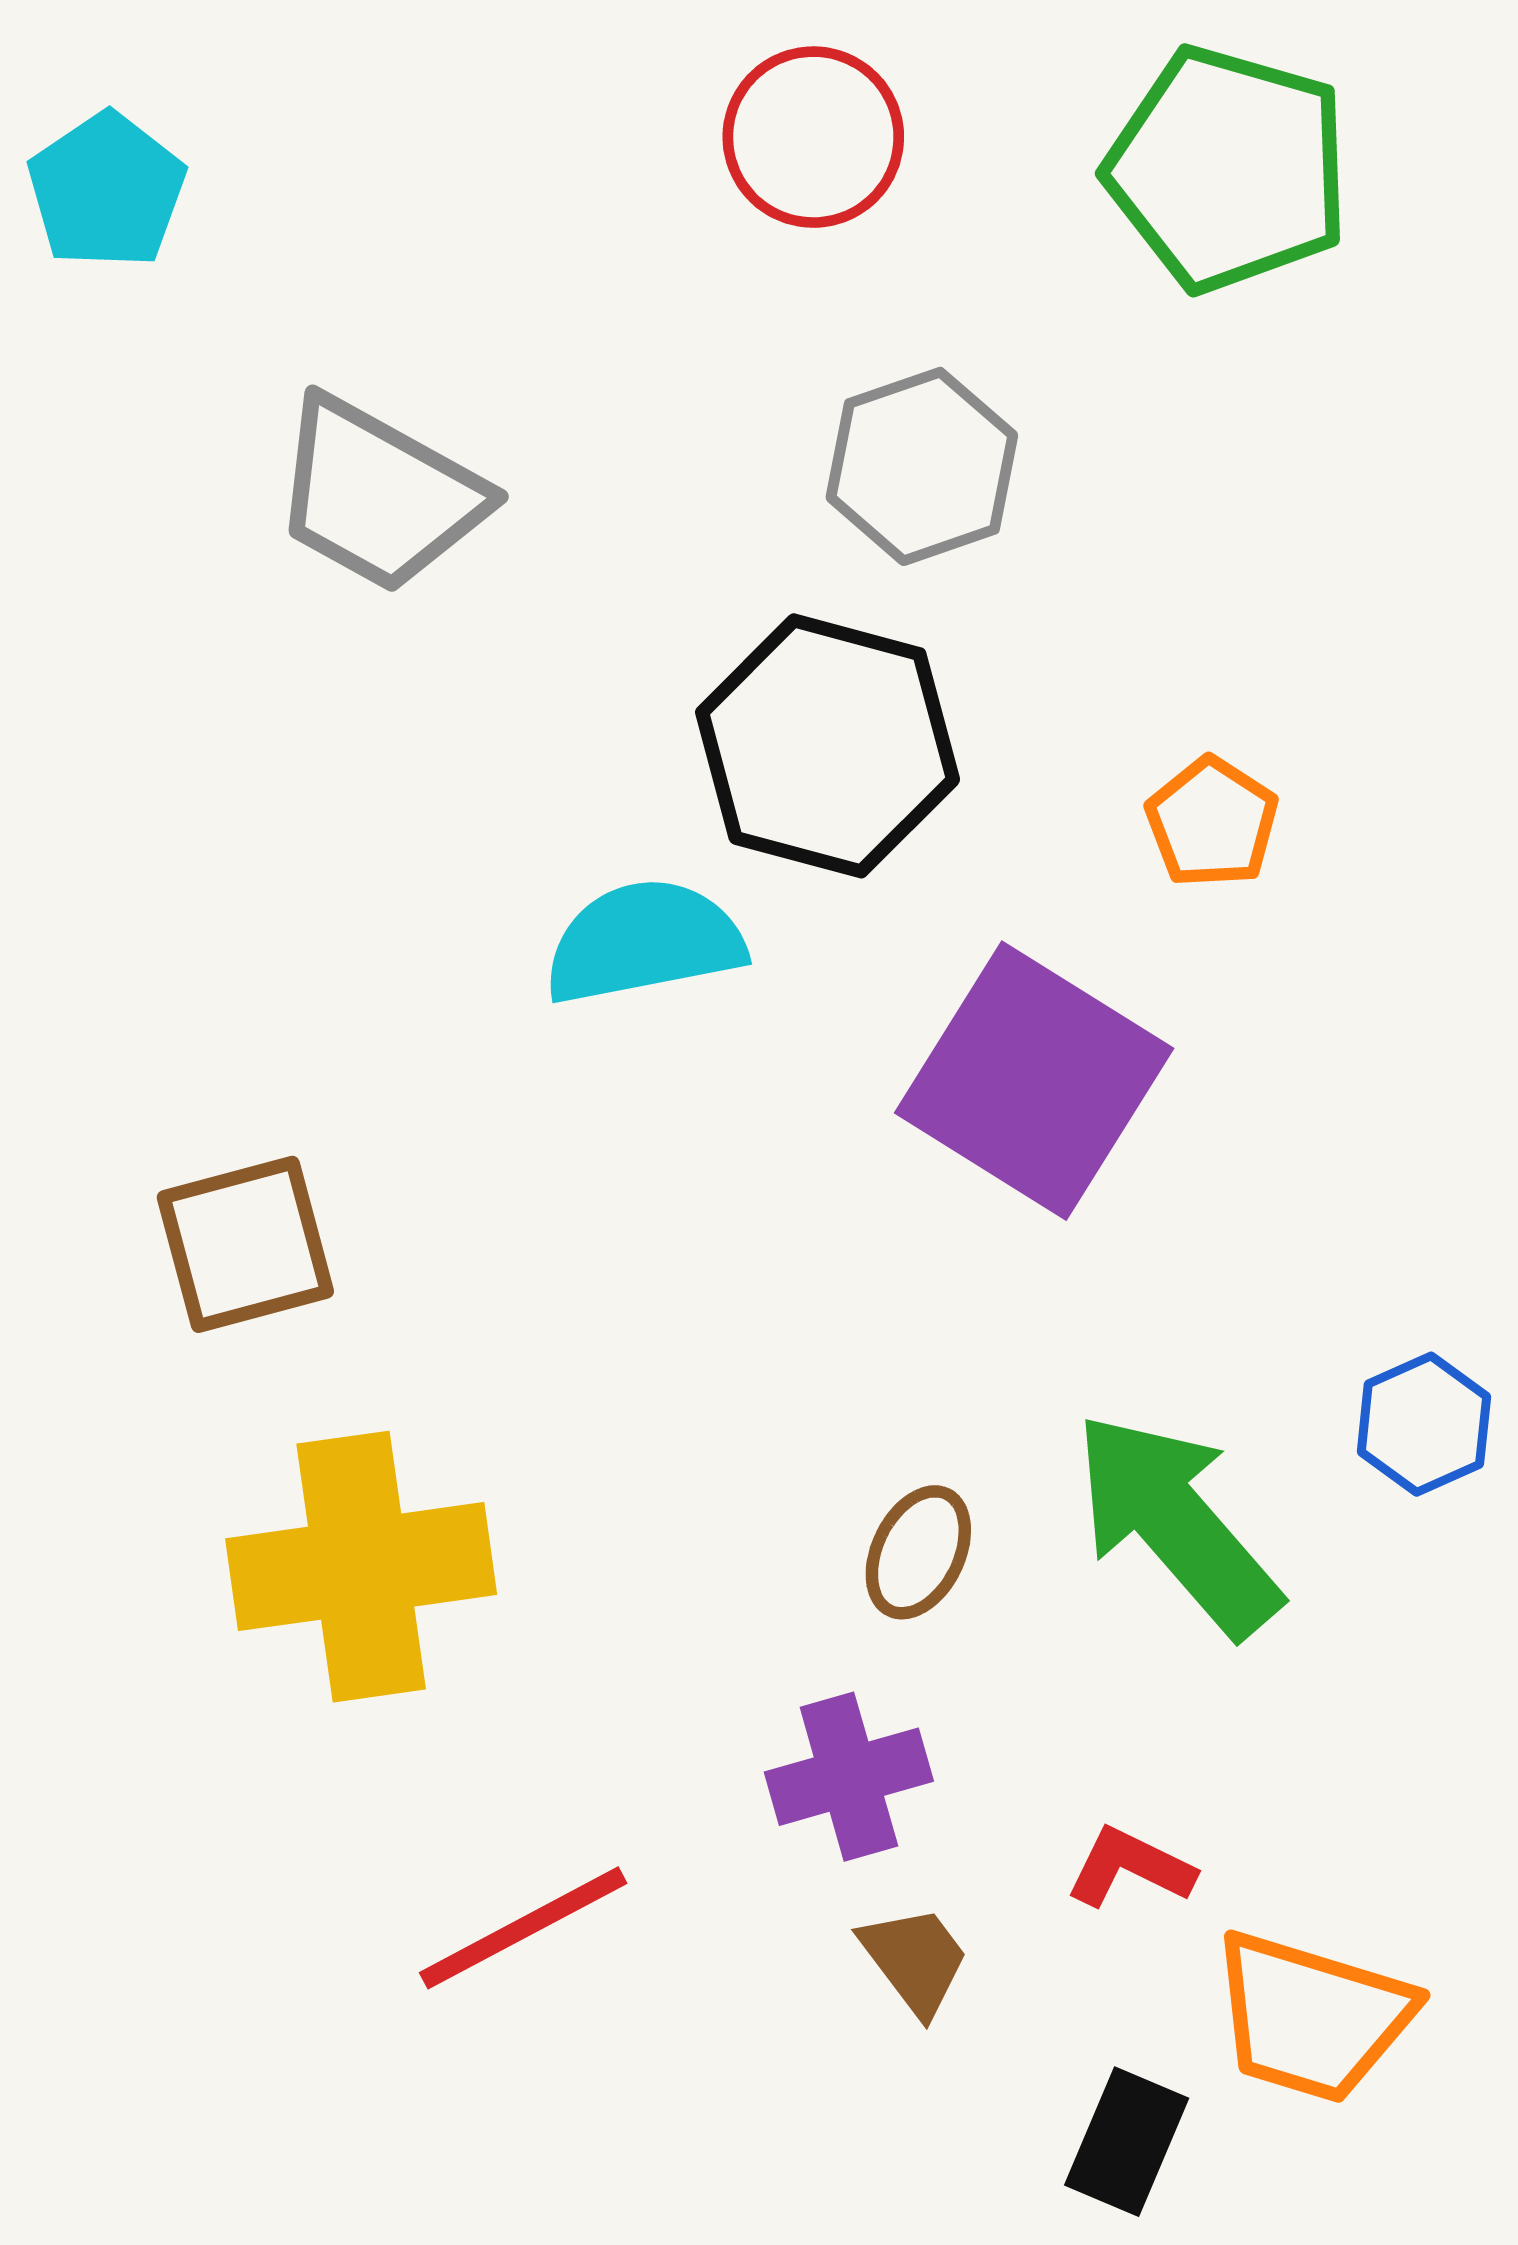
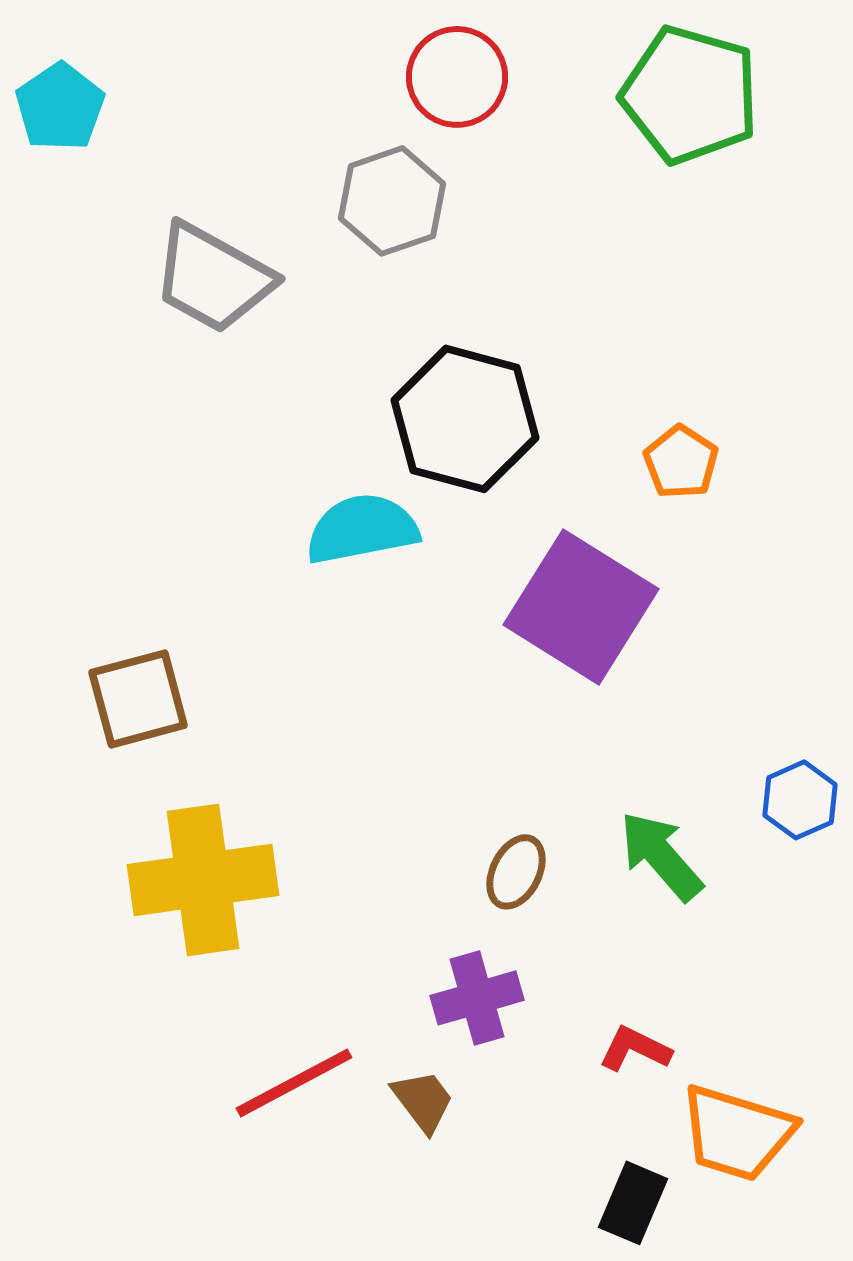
gray hexagon: (922, 466) -> (392, 201), moved
green arrow: (1176, 1524) -> (661, 856), size x0.7
brown trapezoid: (915, 1960) -> (423, 1101), moved

